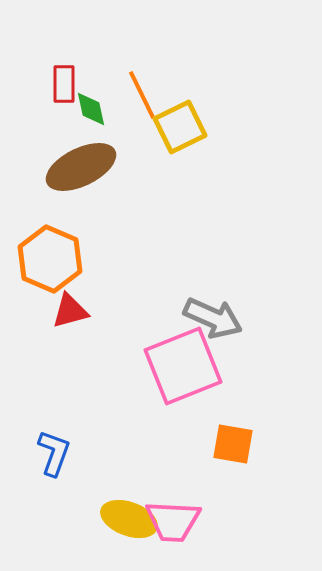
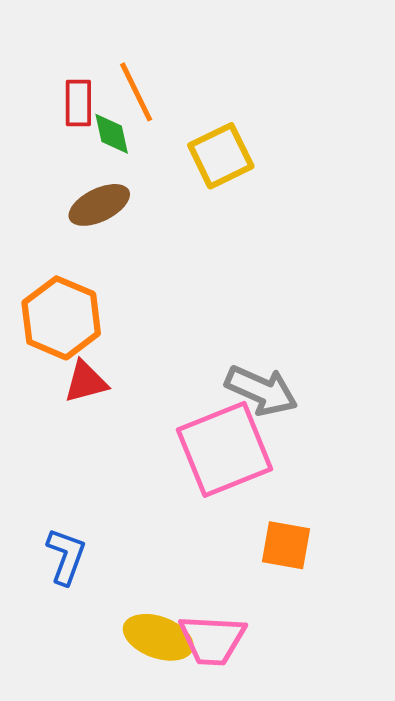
orange line: (142, 95) -> (136, 92), moved
brown ellipse: (81, 167) -> (99, 205), size x0.7

